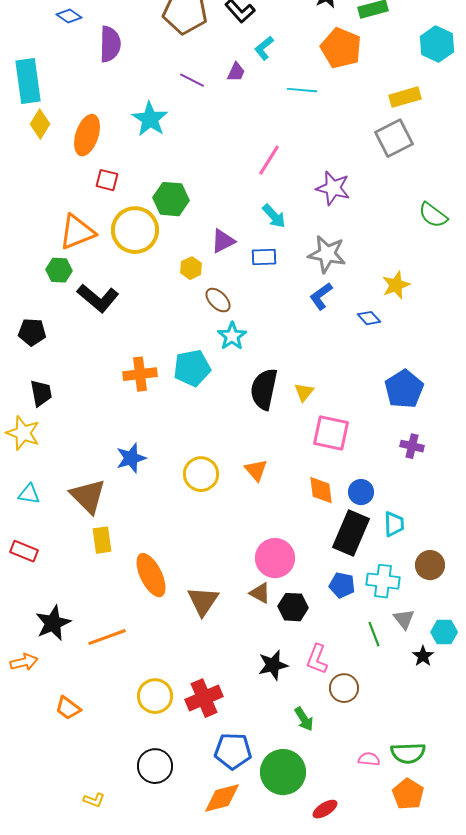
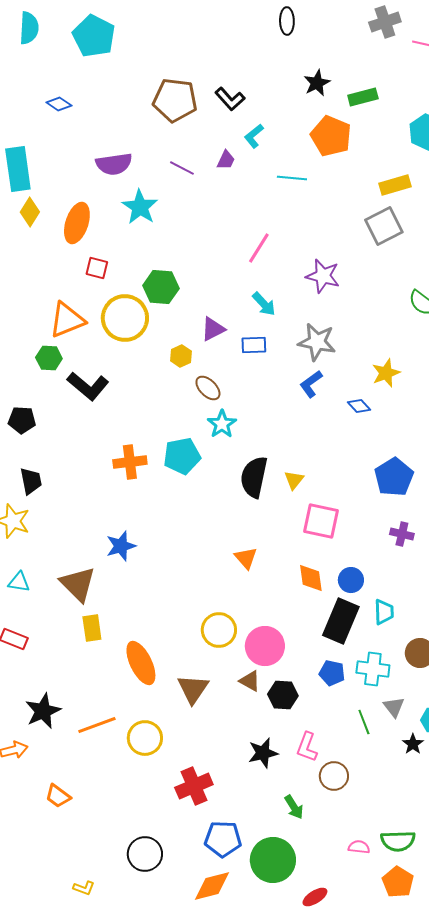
purple semicircle: (110, 44) -> (114, 164), moved, turned 81
yellow circle: (201, 474) -> (219, 630), moved
yellow circle: (155, 696) -> (145, 738), moved

